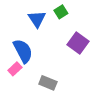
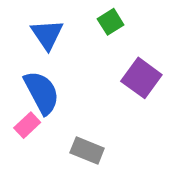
blue triangle: (37, 19) -> (47, 34), moved

